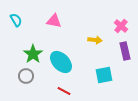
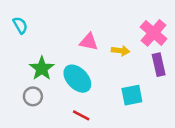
pink triangle: (54, 21) -> (89, 42), moved
pink cross: (121, 26) -> (154, 33), size x1.5

